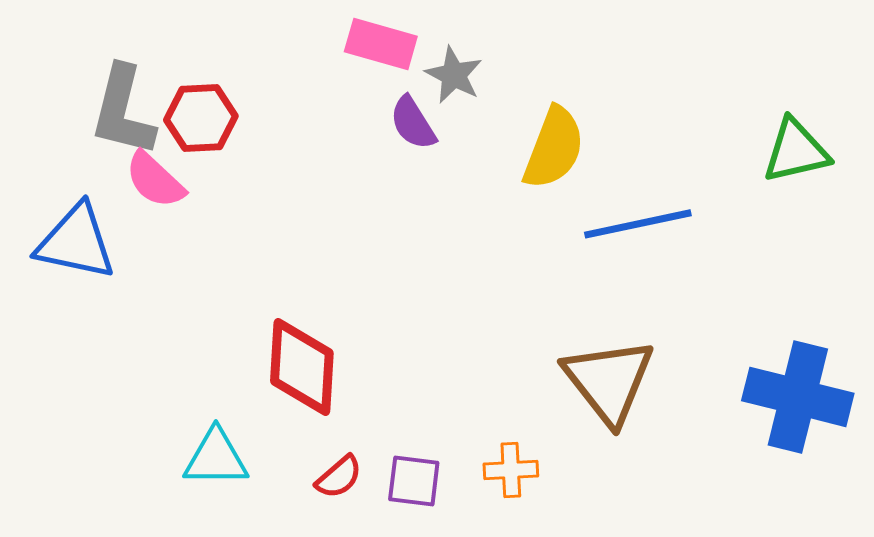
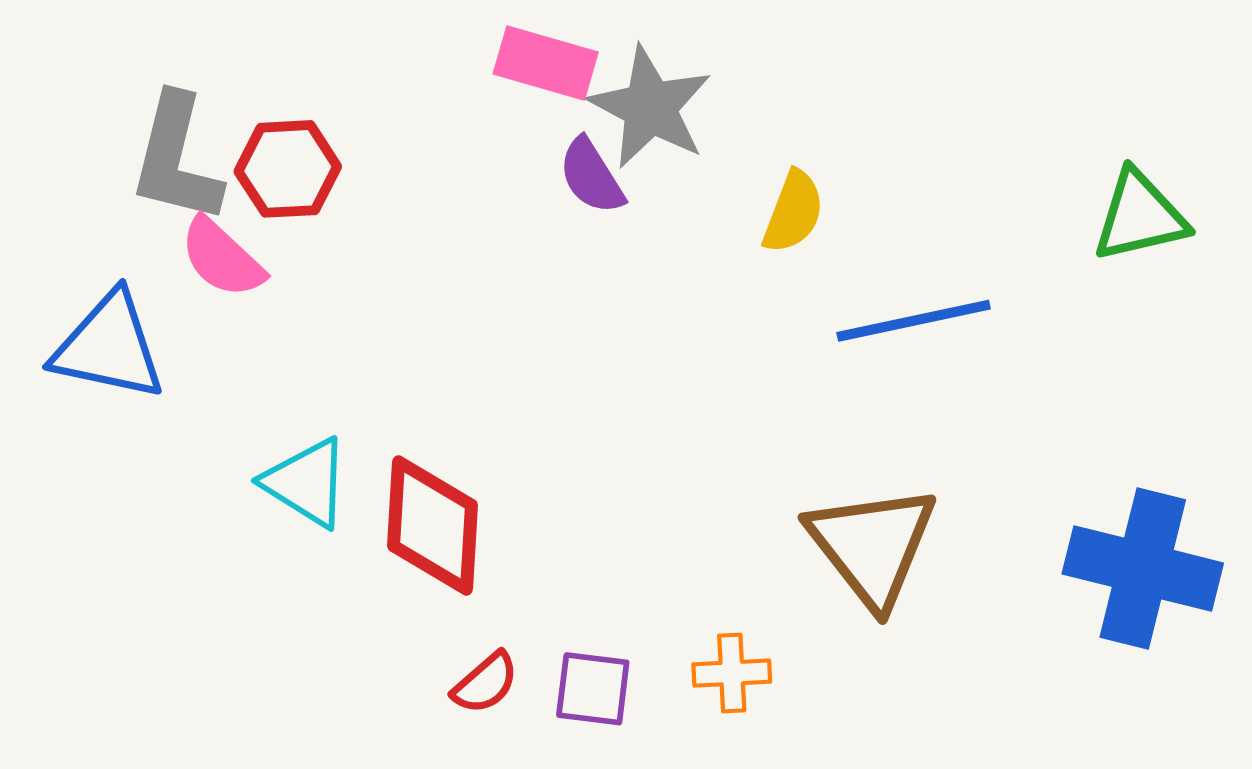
gray star: (454, 75) -> (650, 107), size x1.5
yellow semicircle: (554, 148) -> (793, 212), size x0.7
cyan triangle: (216, 458) -> (306, 483), moved, turned 32

